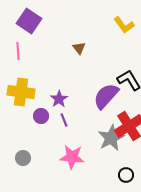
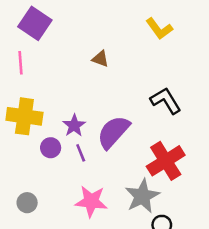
brown triangle: (79, 48) -> (100, 59), turned -32
purple semicircle: (106, 96) -> (113, 132), moved
gray star: (111, 138) -> (142, 196), moved

